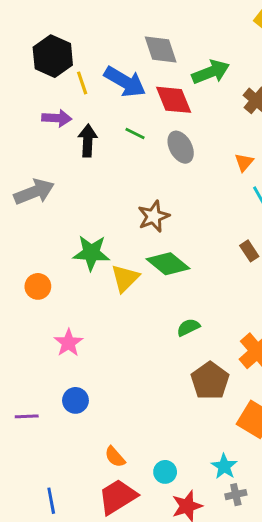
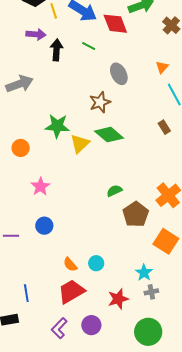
gray ellipse: (181, 147) -> (119, 74), moved
green semicircle: (188, 327) -> (114, 191), moved
cyan circle: (165, 472) -> (96, 263), moved

